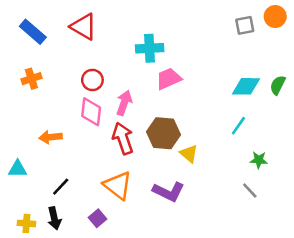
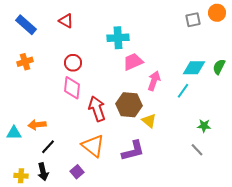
red triangle: (84, 27) -> (66, 21), size x0.7
pink arrow: (124, 103) -> (154, 81), moved
cyan line: (238, 126) -> (183, 91), moved
orange arrow: (51, 137) -> (37, 125), moved
purple L-shape: (169, 192) -> (133, 151), turned -40

